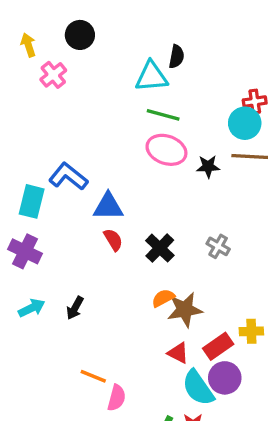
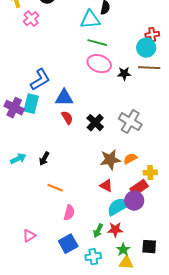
blue L-shape: (68, 176) -> (40, 80), turned 110
cyan rectangle: (32, 201) -> (31, 104), moved
gray cross: (218, 246) -> (130, 122), size x1.6
purple cross: (25, 251) -> (14, 108), moved
orange semicircle: (163, 298) -> (130, 159), moved
red rectangle: (218, 346) -> (139, 188), moved
orange line: (93, 376) -> (55, 188), moved
cyan semicircle: (198, 388) -> (118, 207), turned 95

